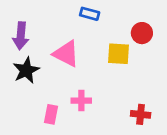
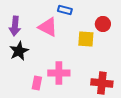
pink triangle: (66, 54) -> (48, 27), moved
pink cross: (81, 101) -> (59, 73), size x1.5
red cross: (141, 114) -> (102, 83), size x1.5

